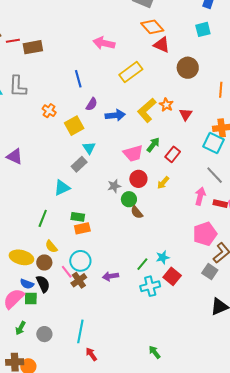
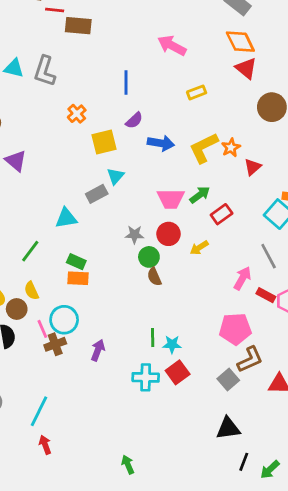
yellow rectangle: (131, 72) -> (197, 92), size x0.6
green line: (142, 264) -> (153, 338), moved, turned -56
purple arrow: (111, 276) -> (98, 350), turned 105

